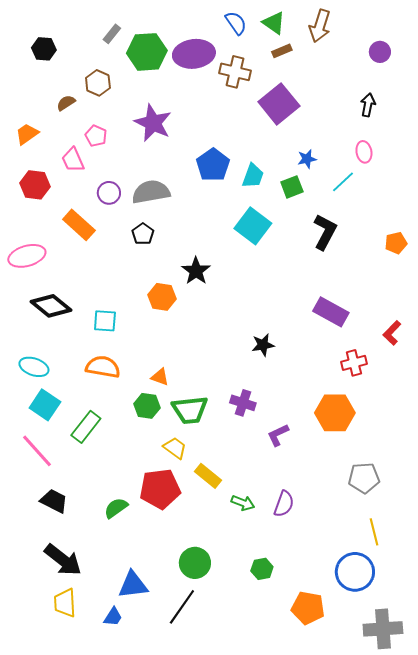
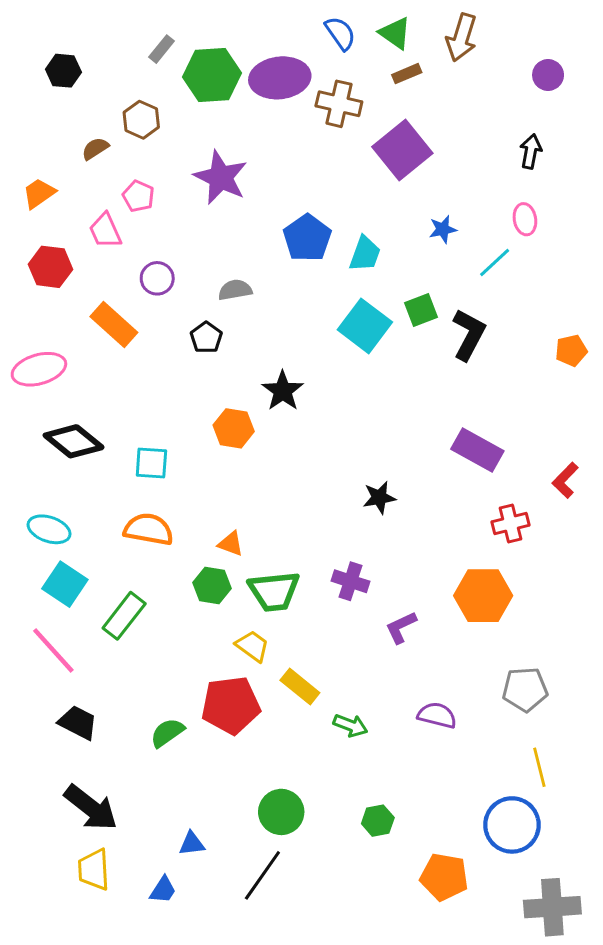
green square: (292, 187) -> (421, 310), moved
gray semicircle: (151, 192) -> (235, 290), moved, size x0.6
purple semicircle: (284, 504) -> (437, 715), moved, turned -96
blue triangle: (133, 585) -> (192, 844), size x0.6

